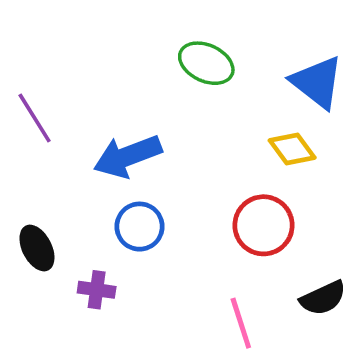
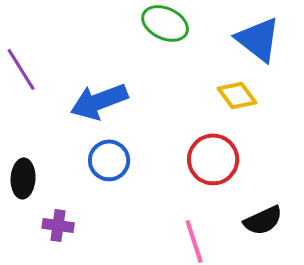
black ellipse: (37, 248) -> (23, 178), turned 30
purple cross: (97, 290) -> (58, 225), moved

